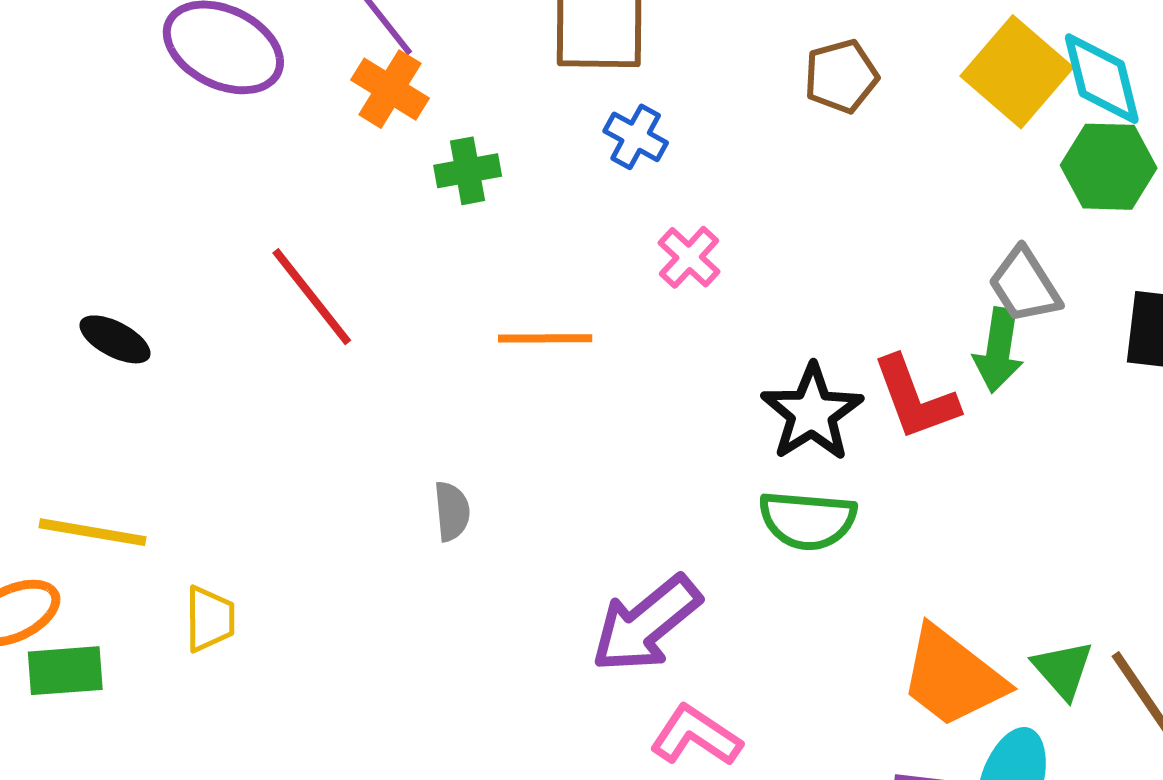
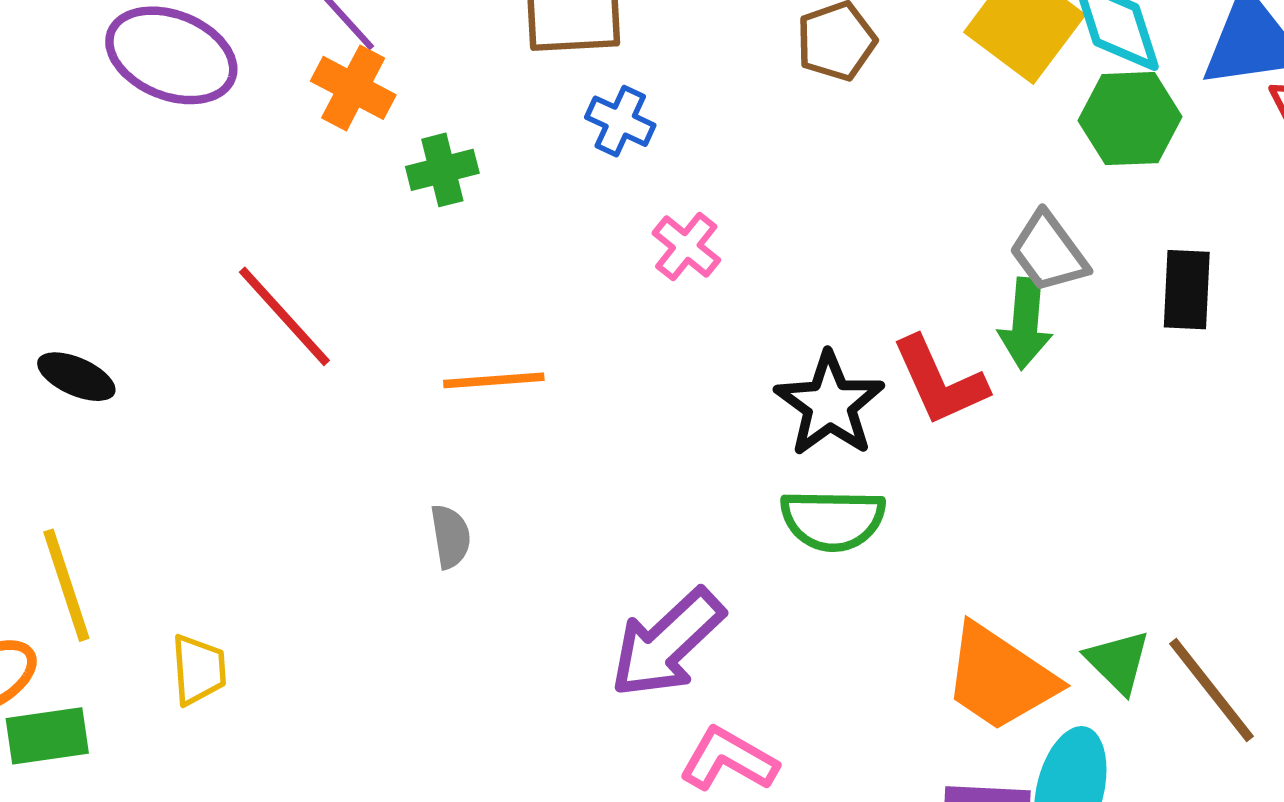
orange line: (545, 338) -> (494, 380), moved
yellow line: (93, 532) -> (66, 585), turned 66

